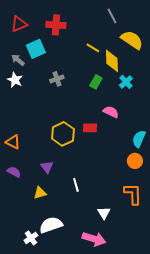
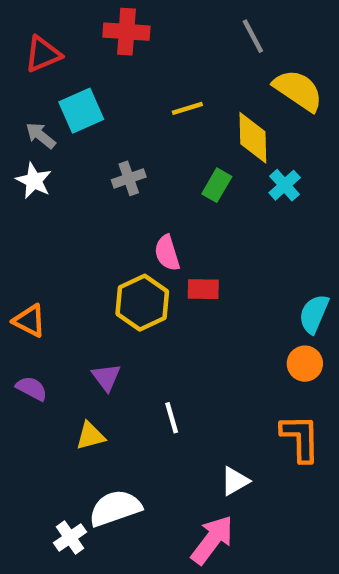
red cross: (56, 25) -> (126, 32), moved
yellow line: (93, 48) -> (187, 108), moved, turned -48
pink semicircle: (111, 112) -> (167, 253), moved, turned -133
white triangle: (104, 213) -> (235, 481), turned 32
pink arrow: (94, 239) -> (212, 540), turned -70

